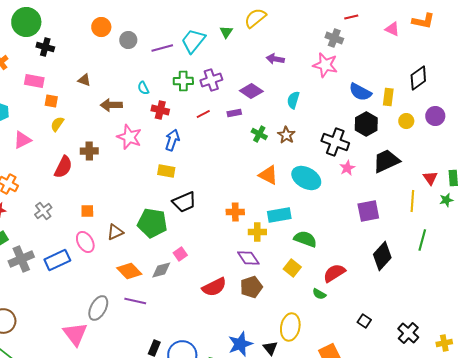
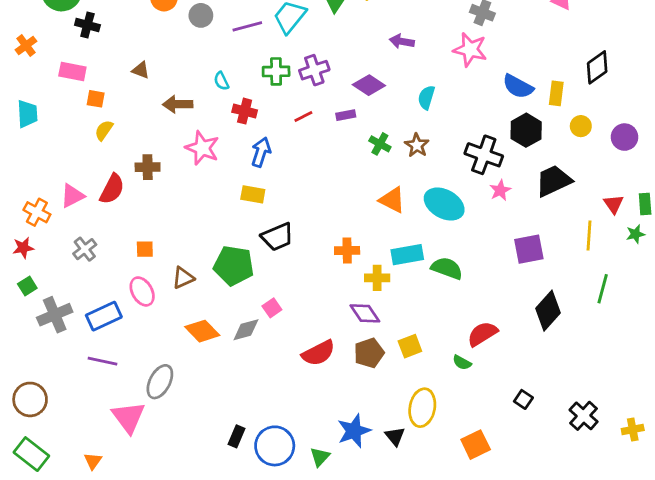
purple circle: (435, 116) -> (625, 137), moved
pink triangle: (22, 140) -> (72, 196), moved
green semicircle: (305, 239) -> (447, 268), moved
yellow square: (292, 268) -> (410, 346), moved, turned 30
purple line: (135, 301) -> (102, 361), moved

